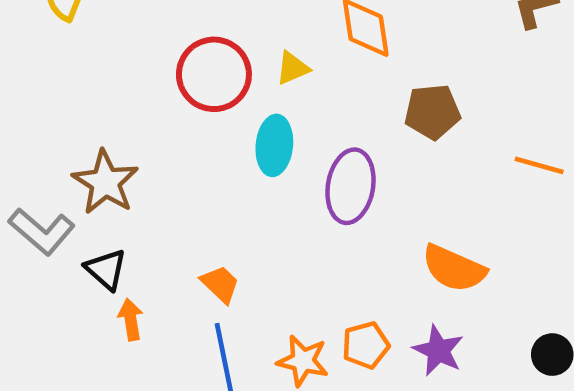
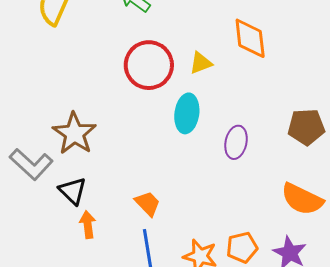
brown pentagon: (432, 112) -> (306, 127), moved
purple ellipse: (351, 186) -> (236, 142), size x0.7

